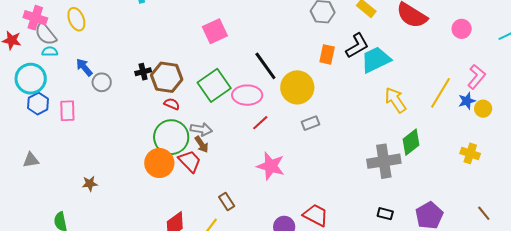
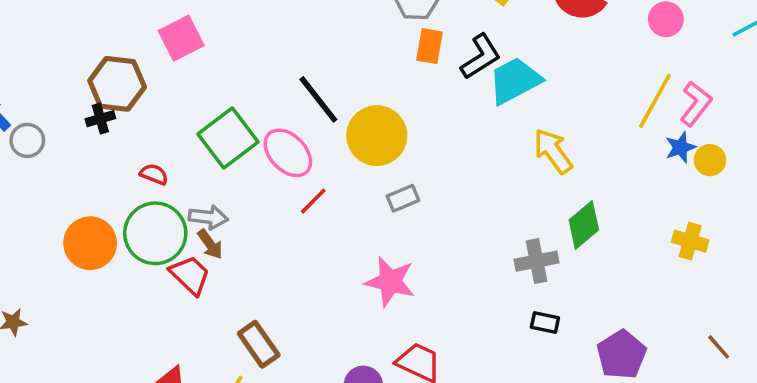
pink square: (215, 31) -> (181, 38), moved
orange rectangle: (327, 54) -> (429, 46), moved
brown hexagon: (167, 77) -> (117, 84), moved
yellow line: (441, 93) -> (655, 101), moved
pink ellipse: (247, 95) -> (288, 153), turned 48
gray cross: (384, 161) -> (537, 261), size x0.7
orange circle: (159, 163) -> (90, 243), moved
pink star: (271, 166) -> (390, 282), moved
brown rectangle: (227, 201) -> (259, 344), size x1.4
black rectangle: (385, 214) -> (545, 323), moved

